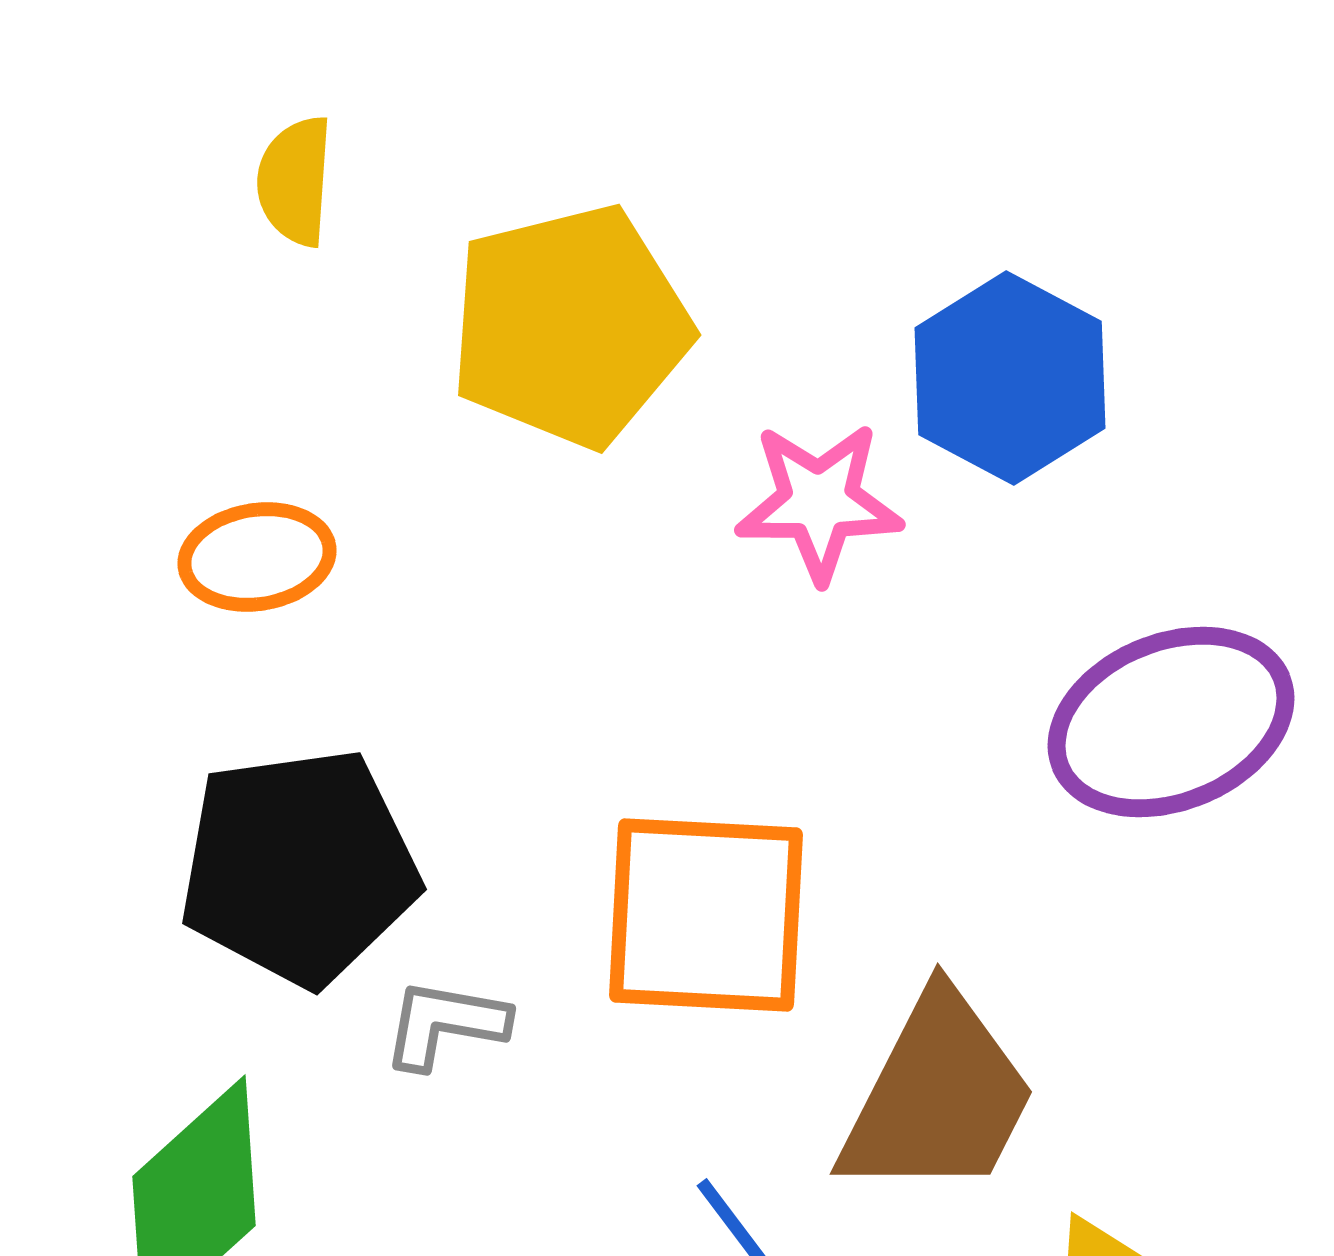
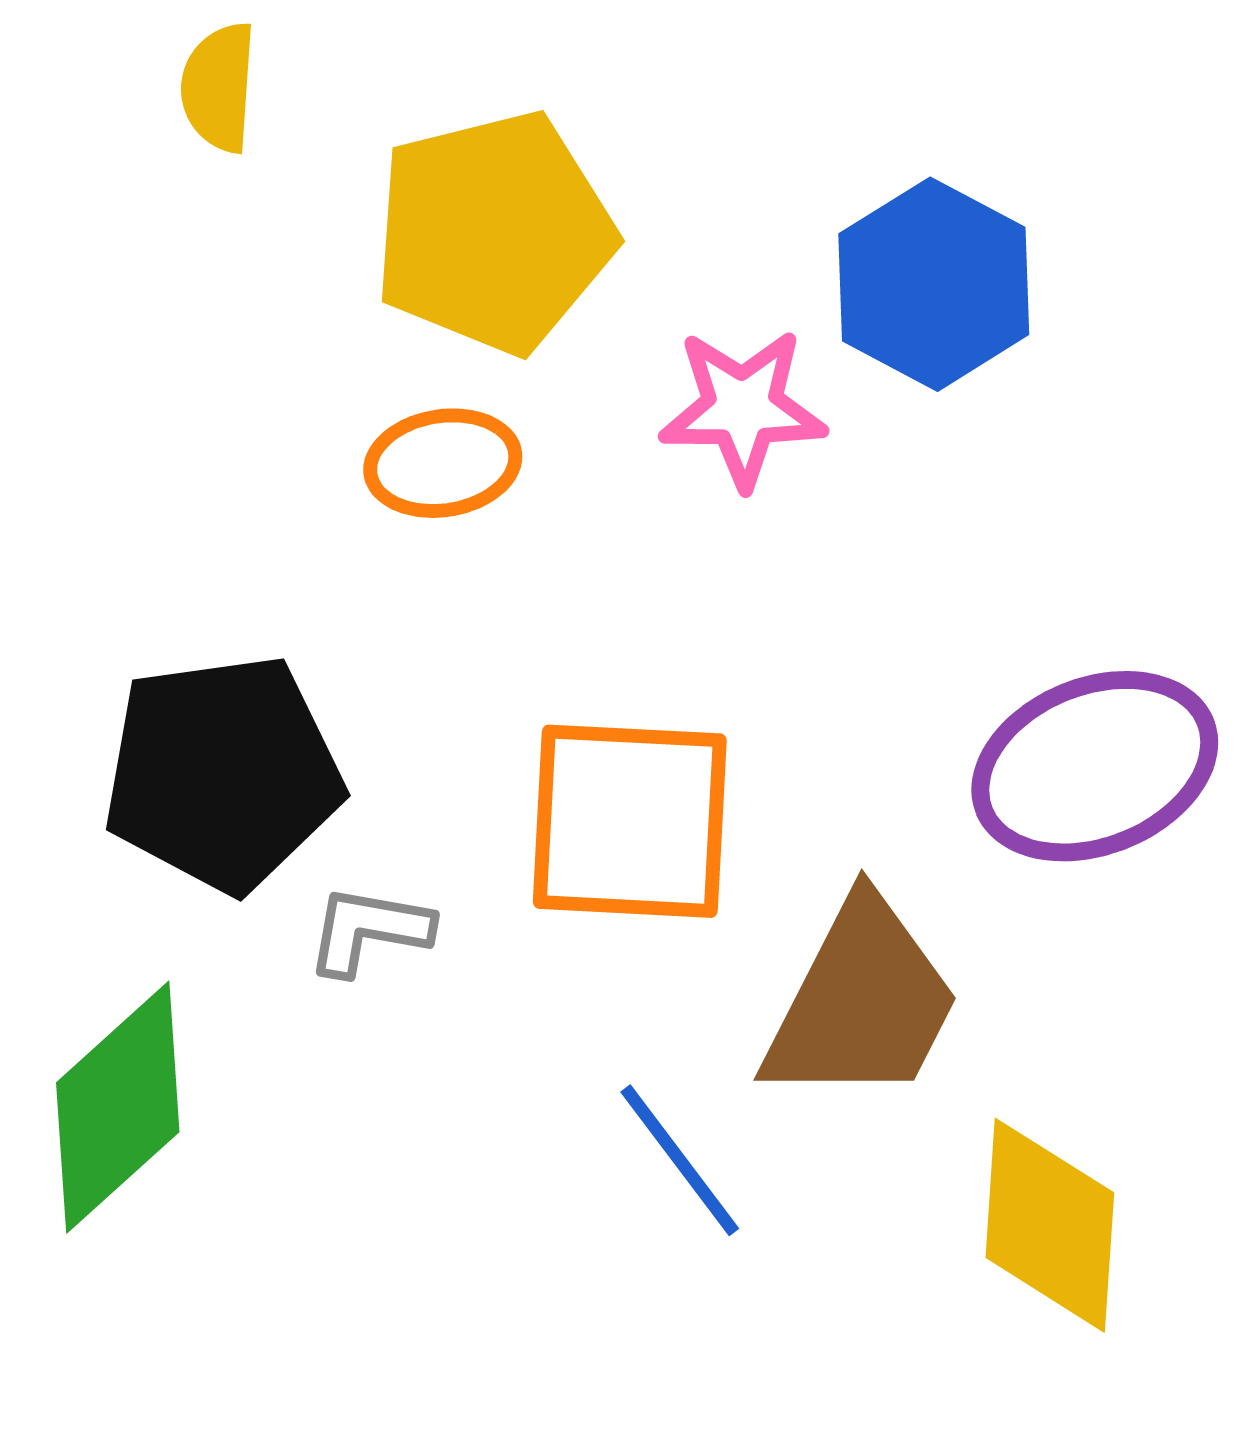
orange ellipse: (257, 557) -> (443, 463), moved
purple ellipse: (1171, 722) -> (1095, 766), moved

